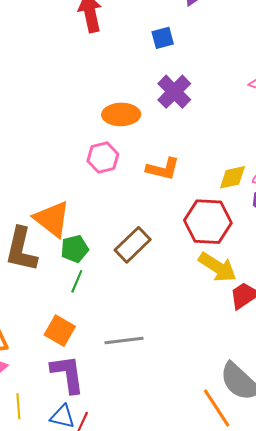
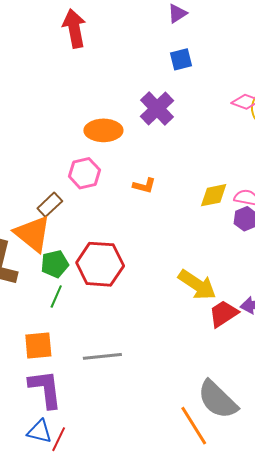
blue square: (163, 38) -> (181, 59), moved
orange L-shape: (163, 169) -> (144, 186), size x0.7
red hexagon: (208, 222) -> (100, 264), moved
brown rectangle: (133, 245) -> (50, 205), moved, size x0.7
orange square: (60, 331) -> (38, 345), turned -36

